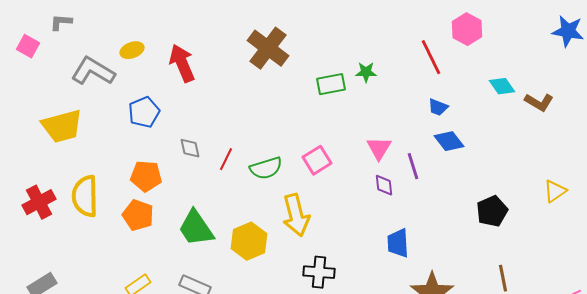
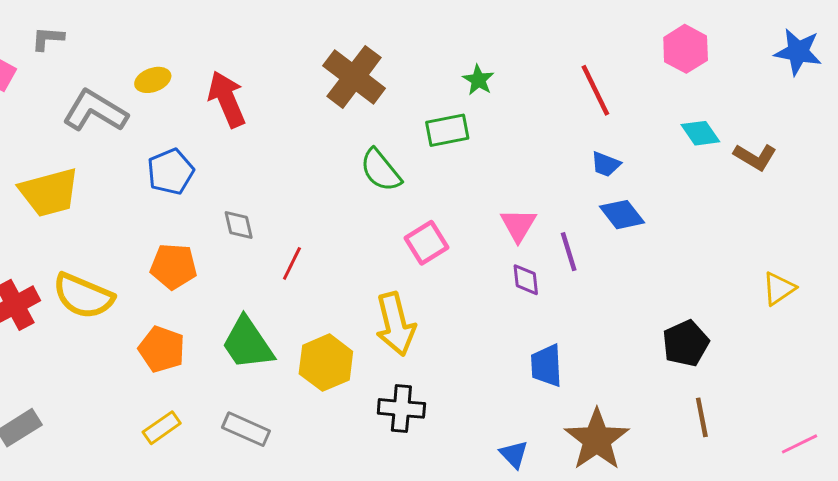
pink hexagon: (467, 29) -> (686, 49), moved
green star: (366, 72) -> (478, 80), moved, turned 30
red line: (226, 159) -> (292, 263), moved
green semicircle: (266, 168) -> (381, 170), moved, turned 68
yellow semicircle: (85, 196) -> (83, 296), turned -66
black pentagon: (492, 211) -> (686, 343), moved
orange pentagon: (138, 215) -> (162, 349), moved
black cross: (319, 272) -> (401, 408), moved

